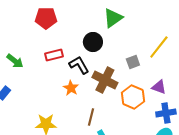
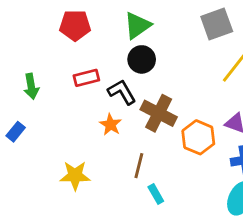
green triangle: (113, 18) -> (137, 25), moved
green arrow: (15, 61) -> (31, 86), turned 42
gray square: (133, 62) -> (217, 24), moved, size x1.6

